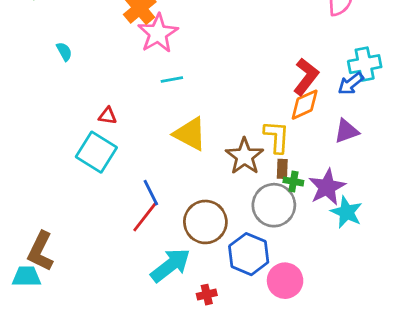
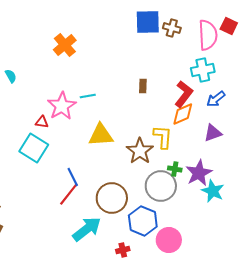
pink star: (158, 33) -> (62, 106), moved
cyan cross: (365, 64) -> (203, 70), moved
yellow triangle: (190, 134) -> (101, 135), turned -32
brown rectangle: (282, 169) -> (143, 86), moved
red cross: (207, 295) -> (123, 250), moved

